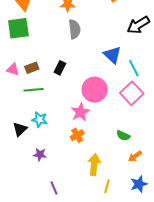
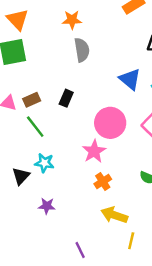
green line: (34, 90) -> (35, 127), turned 60
orange cross: (77, 135) -> (103, 181), moved
yellow arrow: (94, 165) -> (114, 215), turned -75
purple line: (54, 188) -> (80, 250), moved

